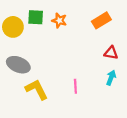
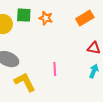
pink line: (75, 86) -> (55, 69), moved

